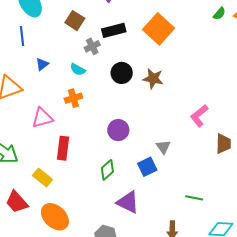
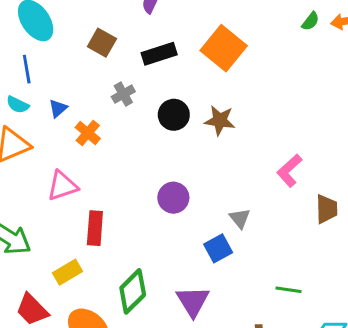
gray cross: (92, 46) -> (123, 94), moved
cyan semicircle: (78, 69) -> (18, 105), moved
orange cross: (73, 98) -> (88, 133), moved, turned -30
green diamond: (107, 170) -> (133, 291), moved, size x1.4
yellow rectangle: (43, 177) -> (68, 272), turned -66
purple triangle: (128, 202) -> (193, 301), turned 35

